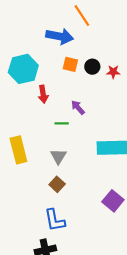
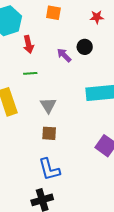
black circle: (92, 67) -> (85, 47), moved
green line: (62, 123) -> (30, 73), moved
brown square: (57, 184) -> (49, 133), turned -35

